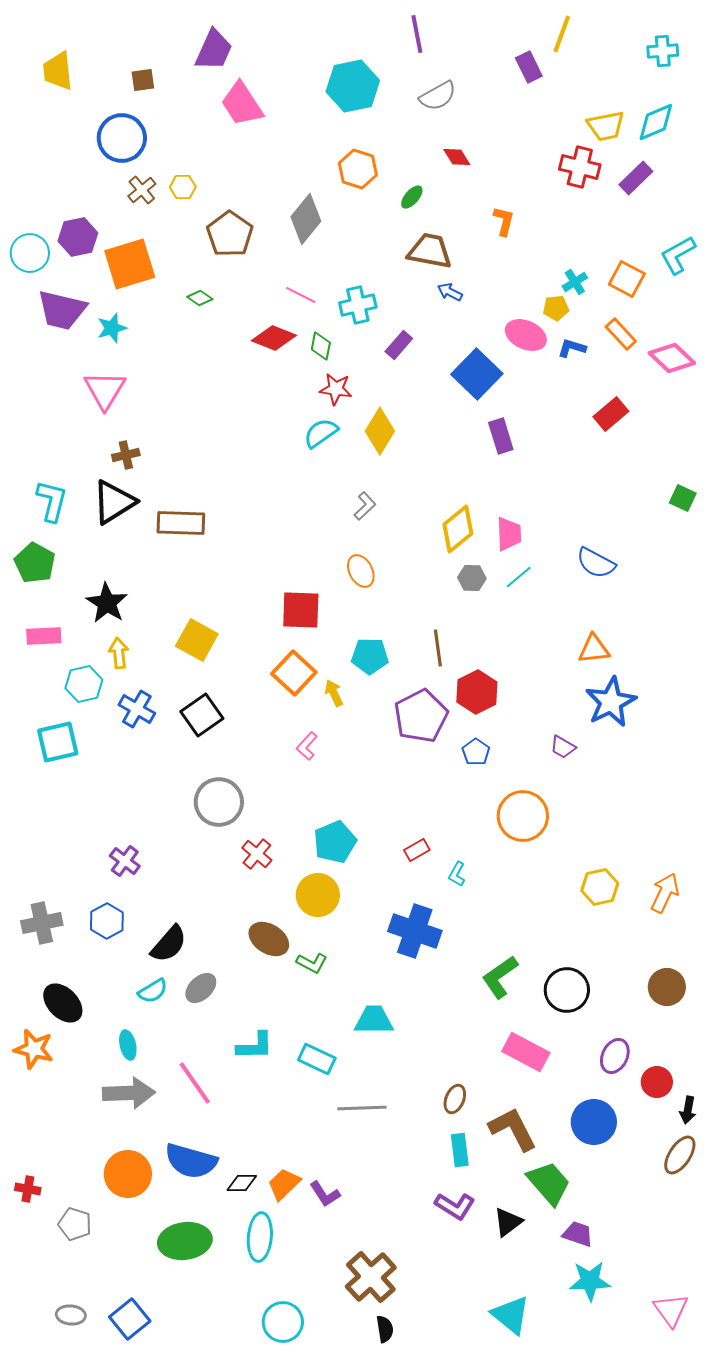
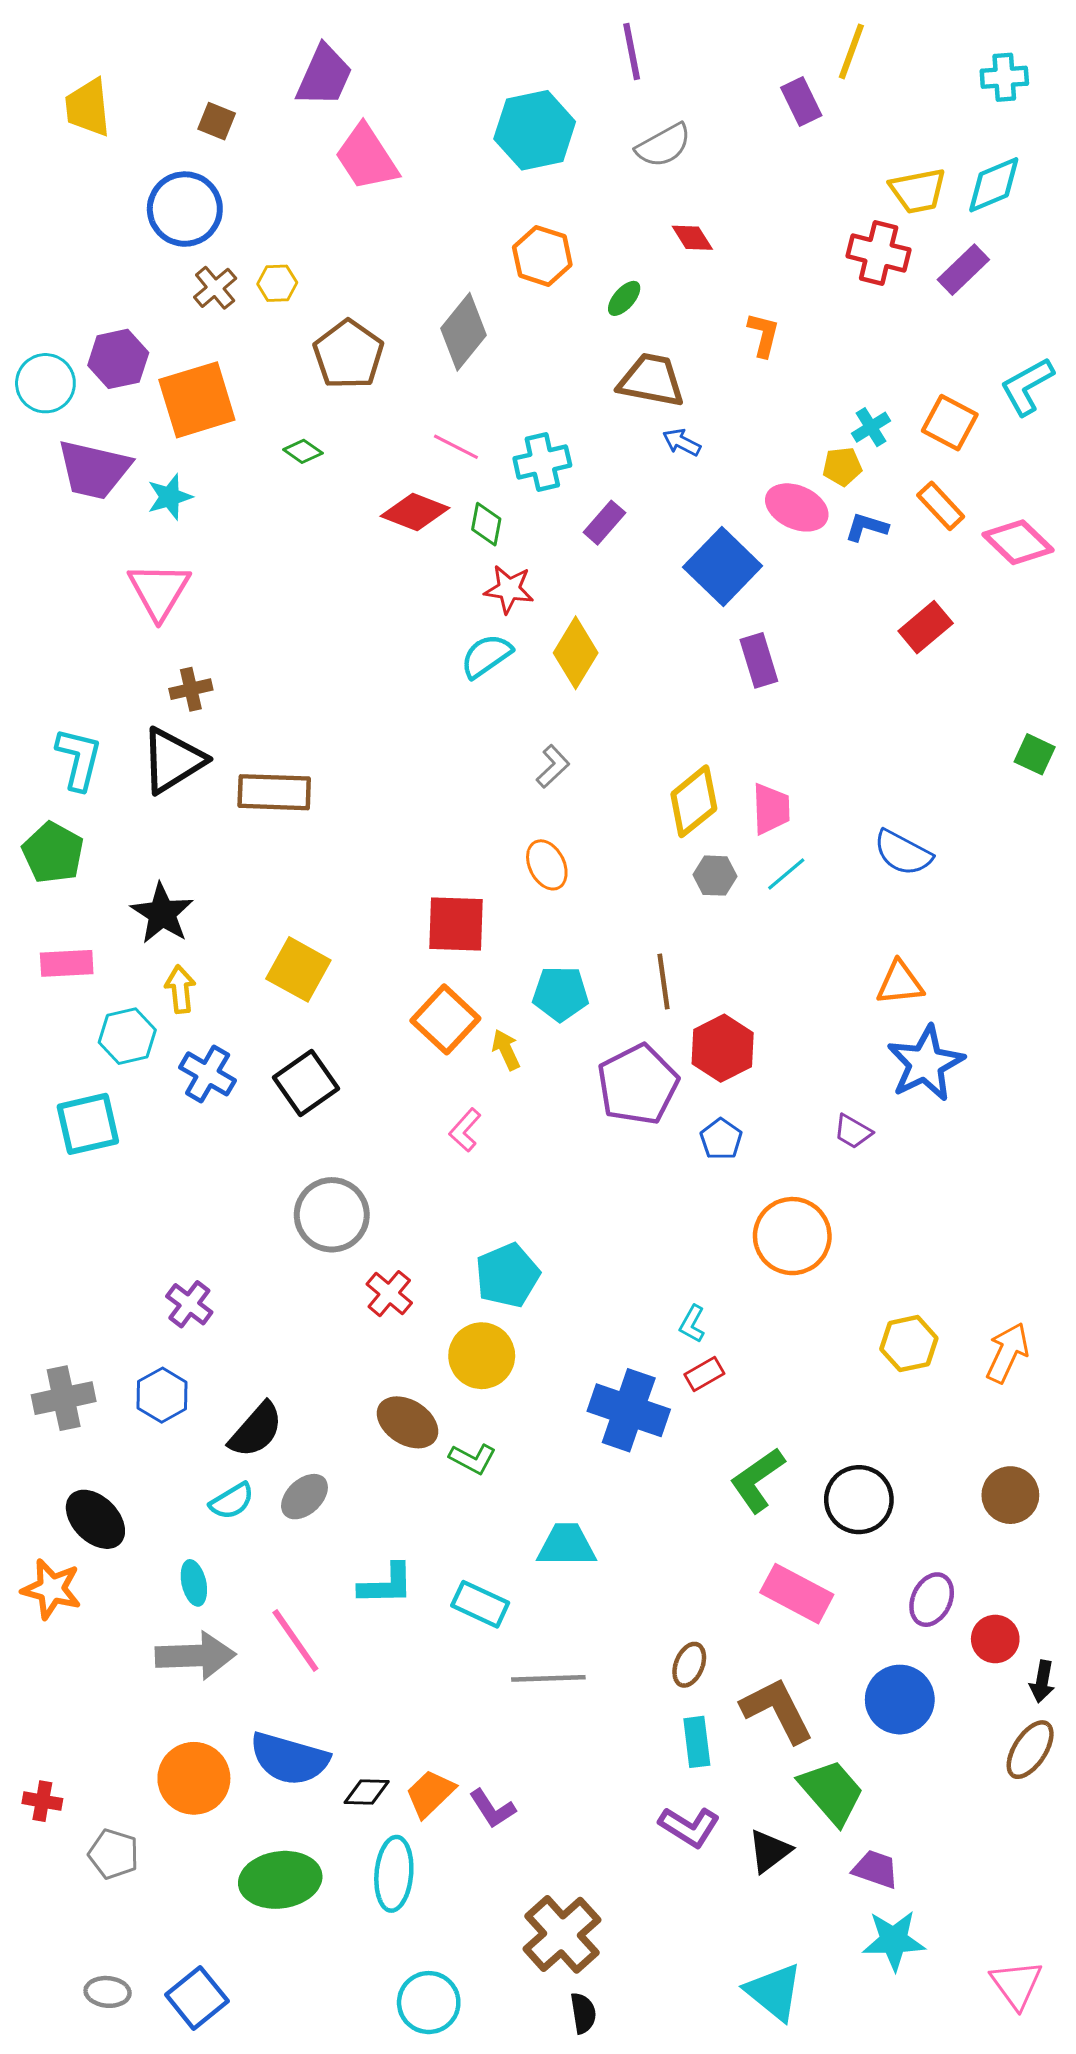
brown square: (143, 80) -> (217, 121), turned 30
red rectangle: (417, 850) -> (704, 1374), moved

